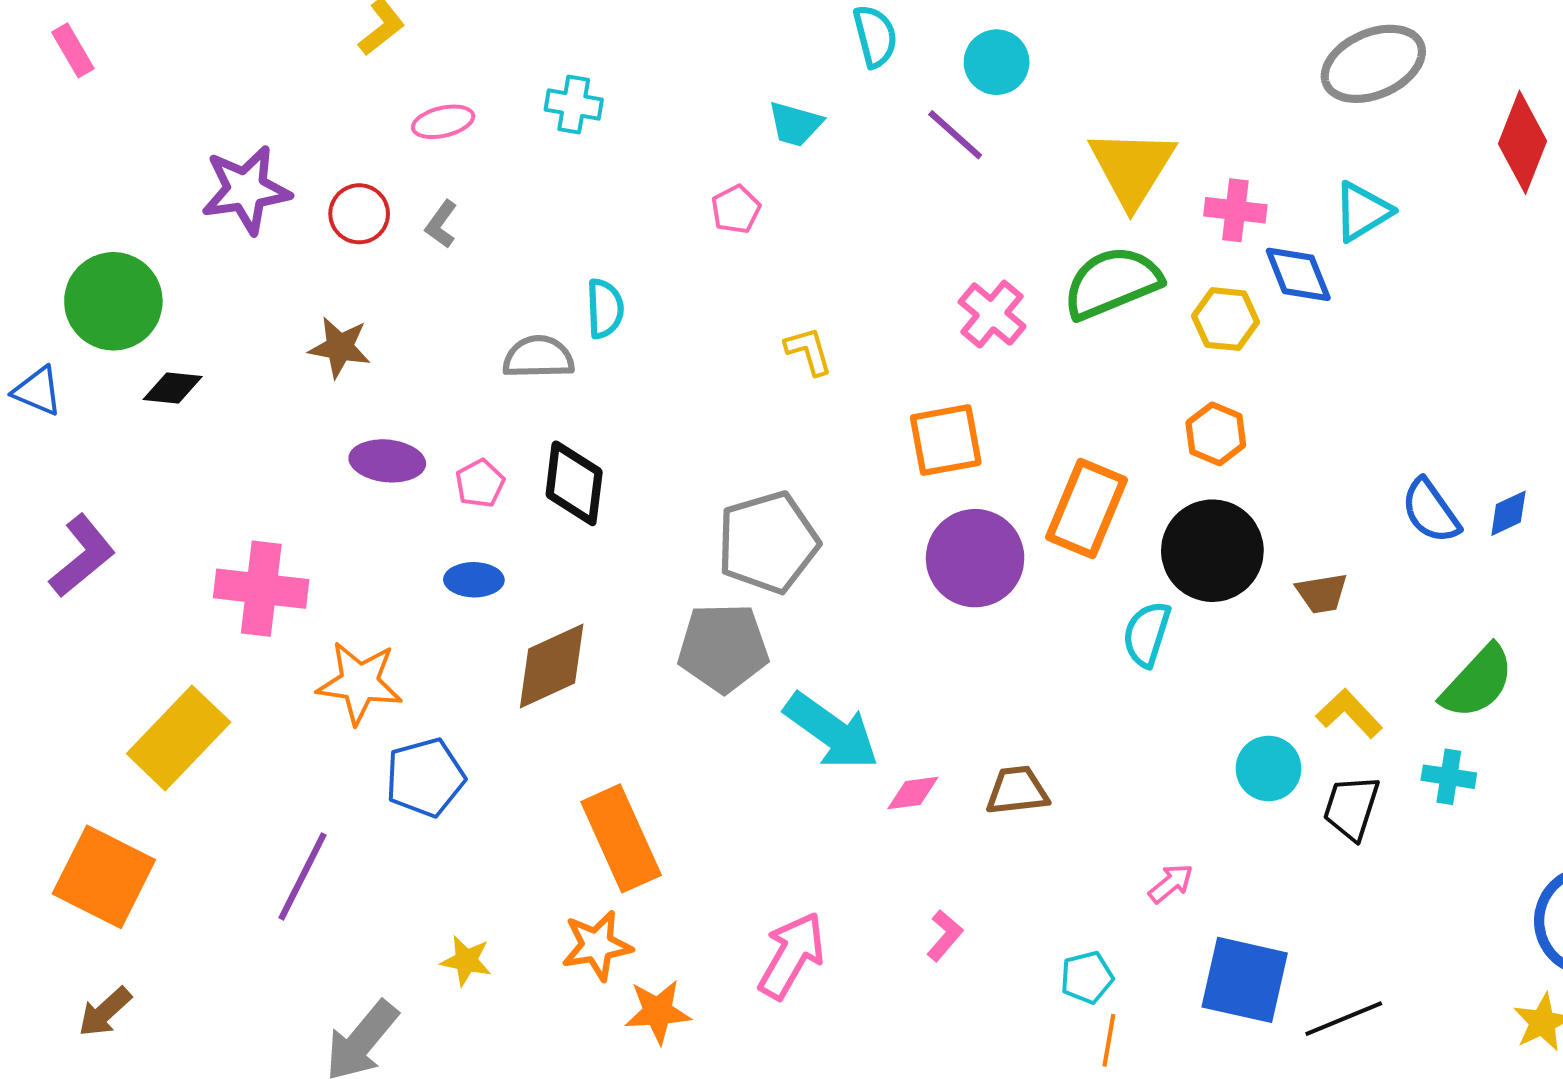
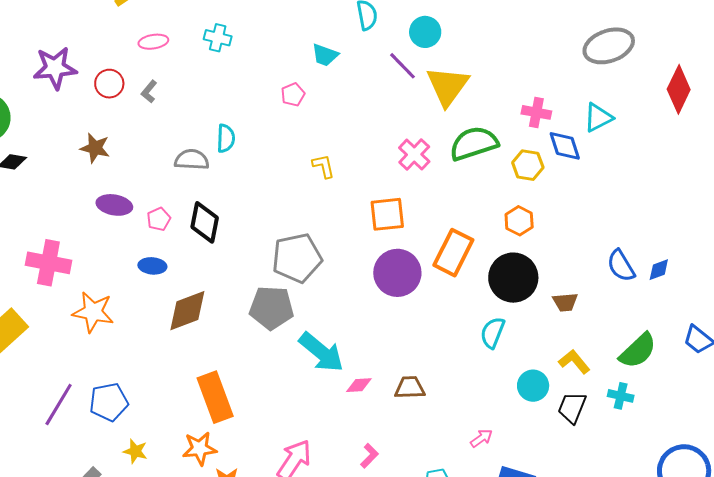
yellow triangle: (1132, 168) -> (448, 86), moved
cyan semicircle: (1147, 634) -> (493, 333), moved
blue pentagon: (425, 777) -> (109, 402), moved

